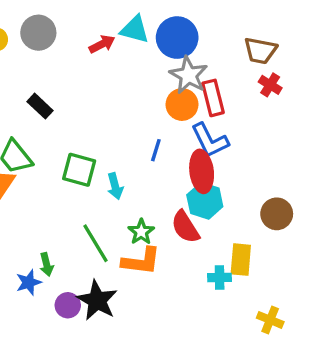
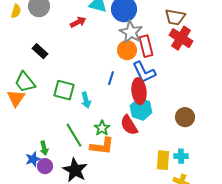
red arrow: (102, 44) -> (78, 22), moved
red cross: (270, 85) -> (181, 38), size x1.6
yellow rectangle: (241, 260) -> (163, 160), moved
cyan cross: (220, 278) -> (181, 156), moved
purple circle: (68, 305) -> (45, 166), moved

